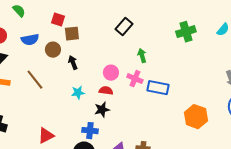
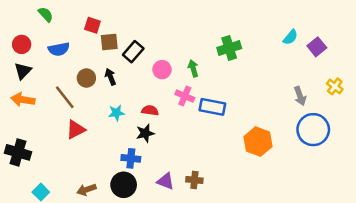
black rectangle: (124, 27) -> (133, 52), moved
green cross: (186, 32) -> (229, 48), moved
brown circle: (53, 50) -> (86, 78), moved
pink circle: (111, 73) -> (162, 70), moved
red triangle: (46, 136) -> (76, 130), moved

